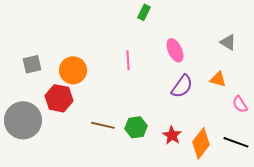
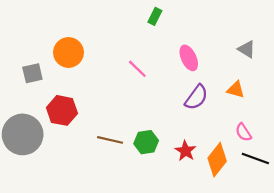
pink line: (128, 60) -> (137, 69), turned -42
orange circle: (73, 70) -> (68, 52), moved
pink semicircle: (240, 104) -> (243, 132), moved

